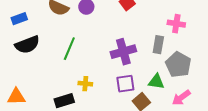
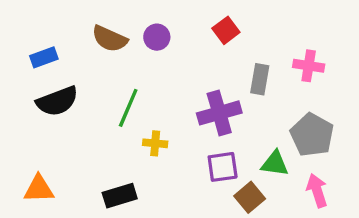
gray rectangle: (158, 45) -> (260, 79), moved
yellow cross: (85, 84) -> (155, 143), moved
pink arrow: (181, 98) -> (317, 191), turned 108

